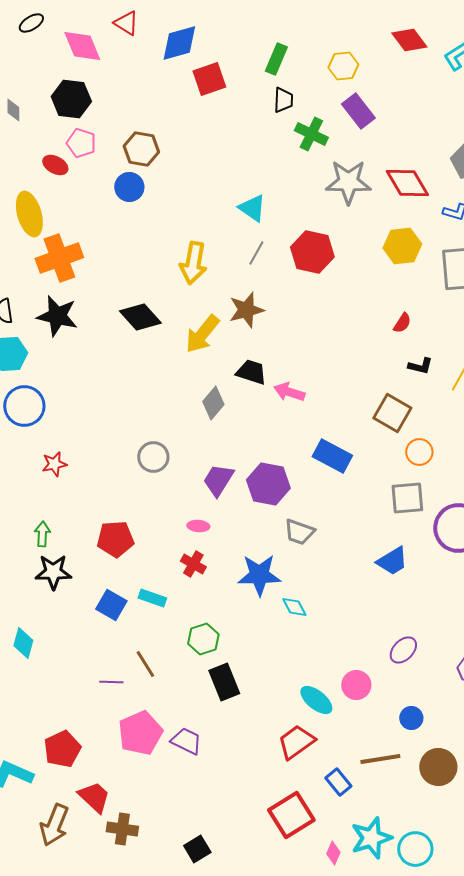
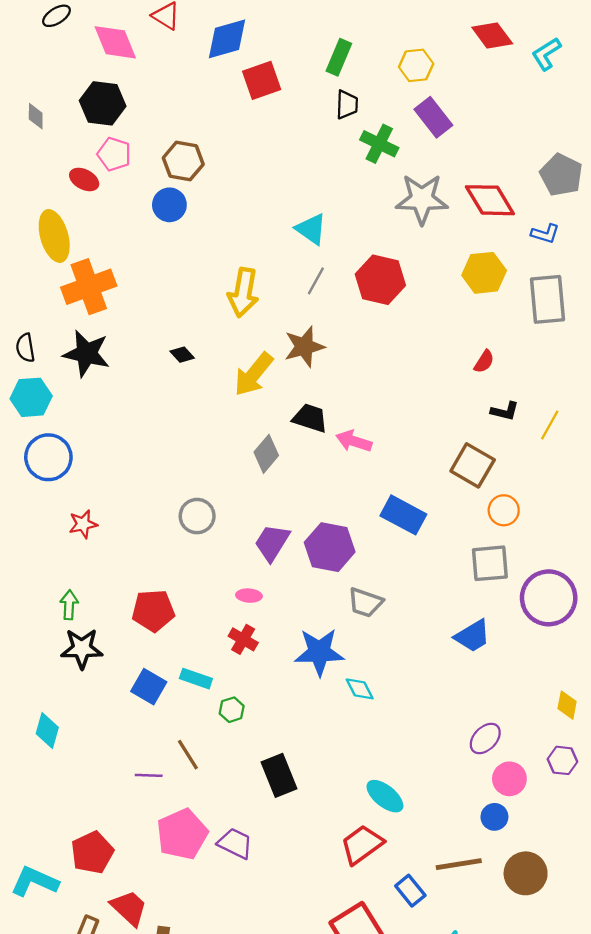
black diamond: (140, 317) -> (182, 355), size x0.5
green hexagon: (203, 639) -> (232, 710), moved, size x0.7
pink circle: (356, 685) -> (509, 779), moved

